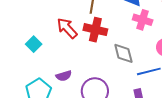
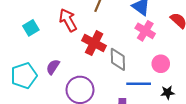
red cross: (95, 30) -> (94, 43), moved
purple semicircle: (64, 76) -> (53, 67), turned 126

